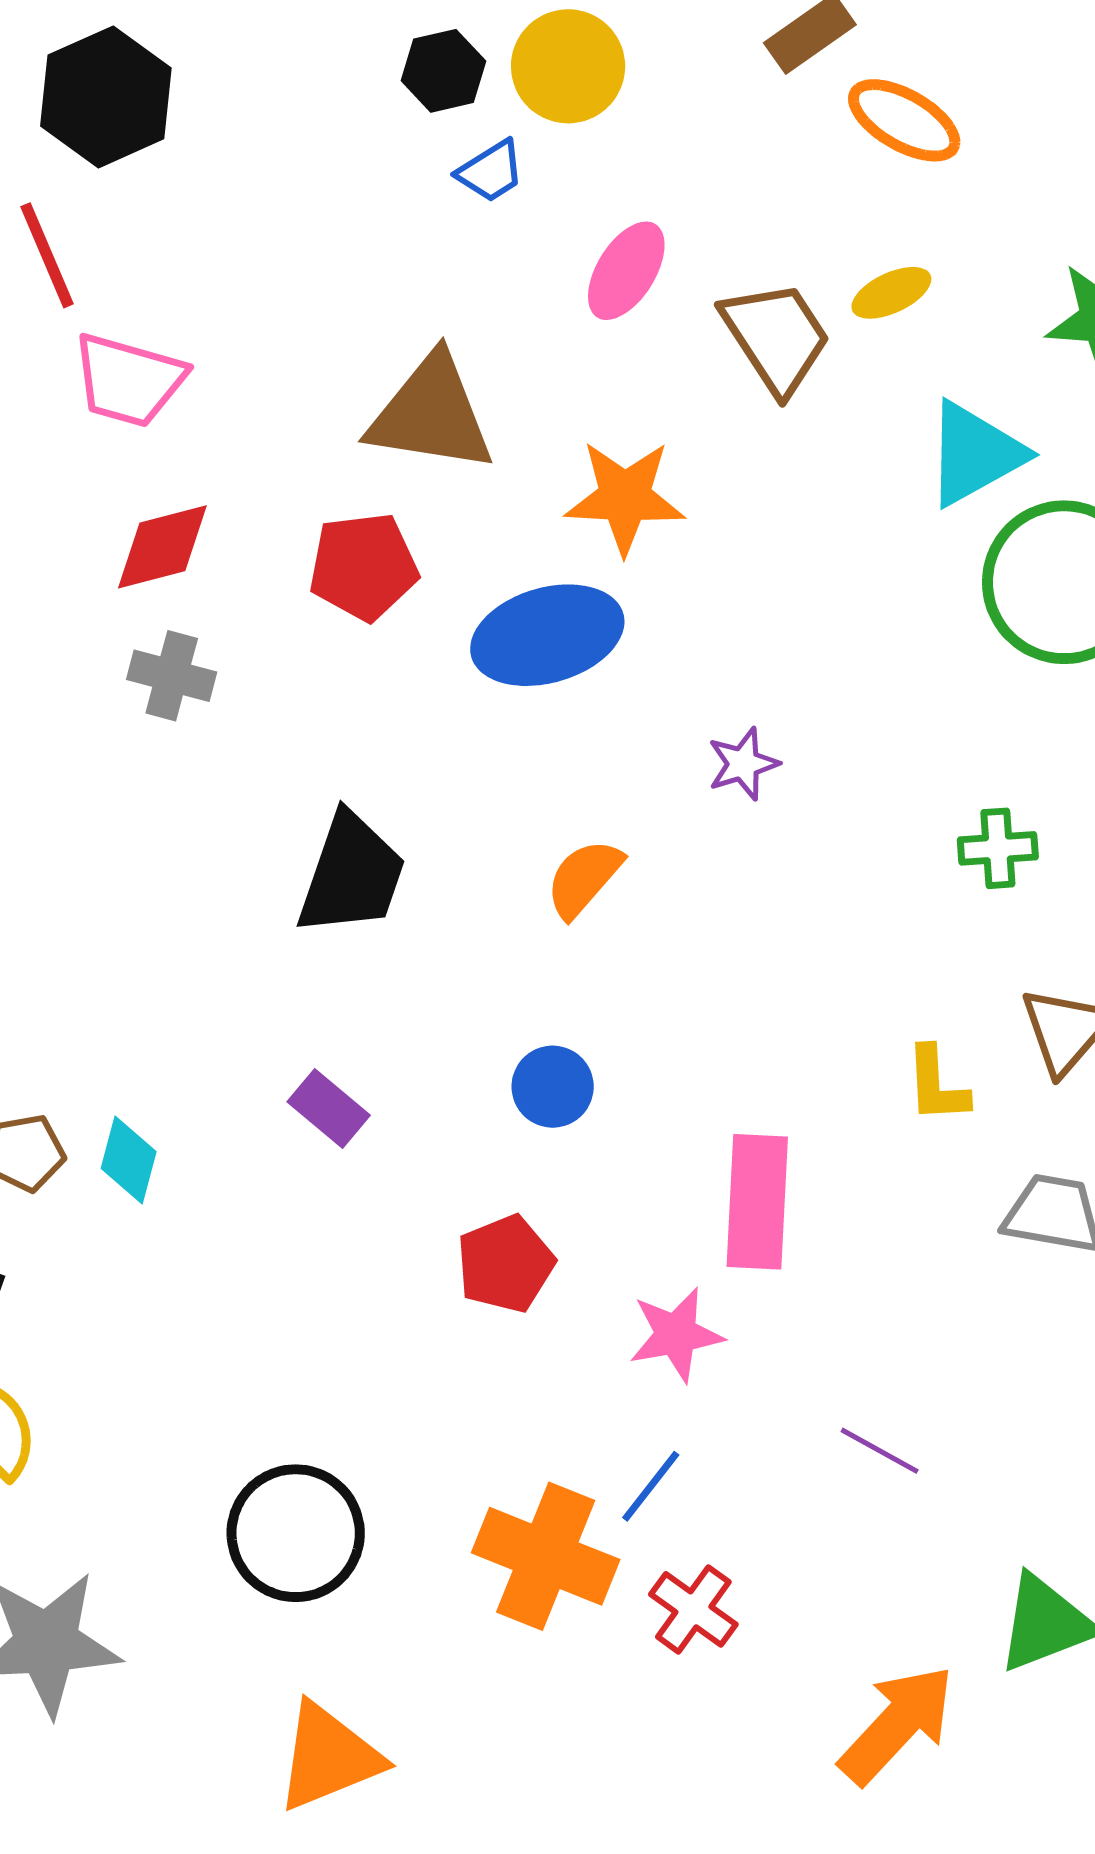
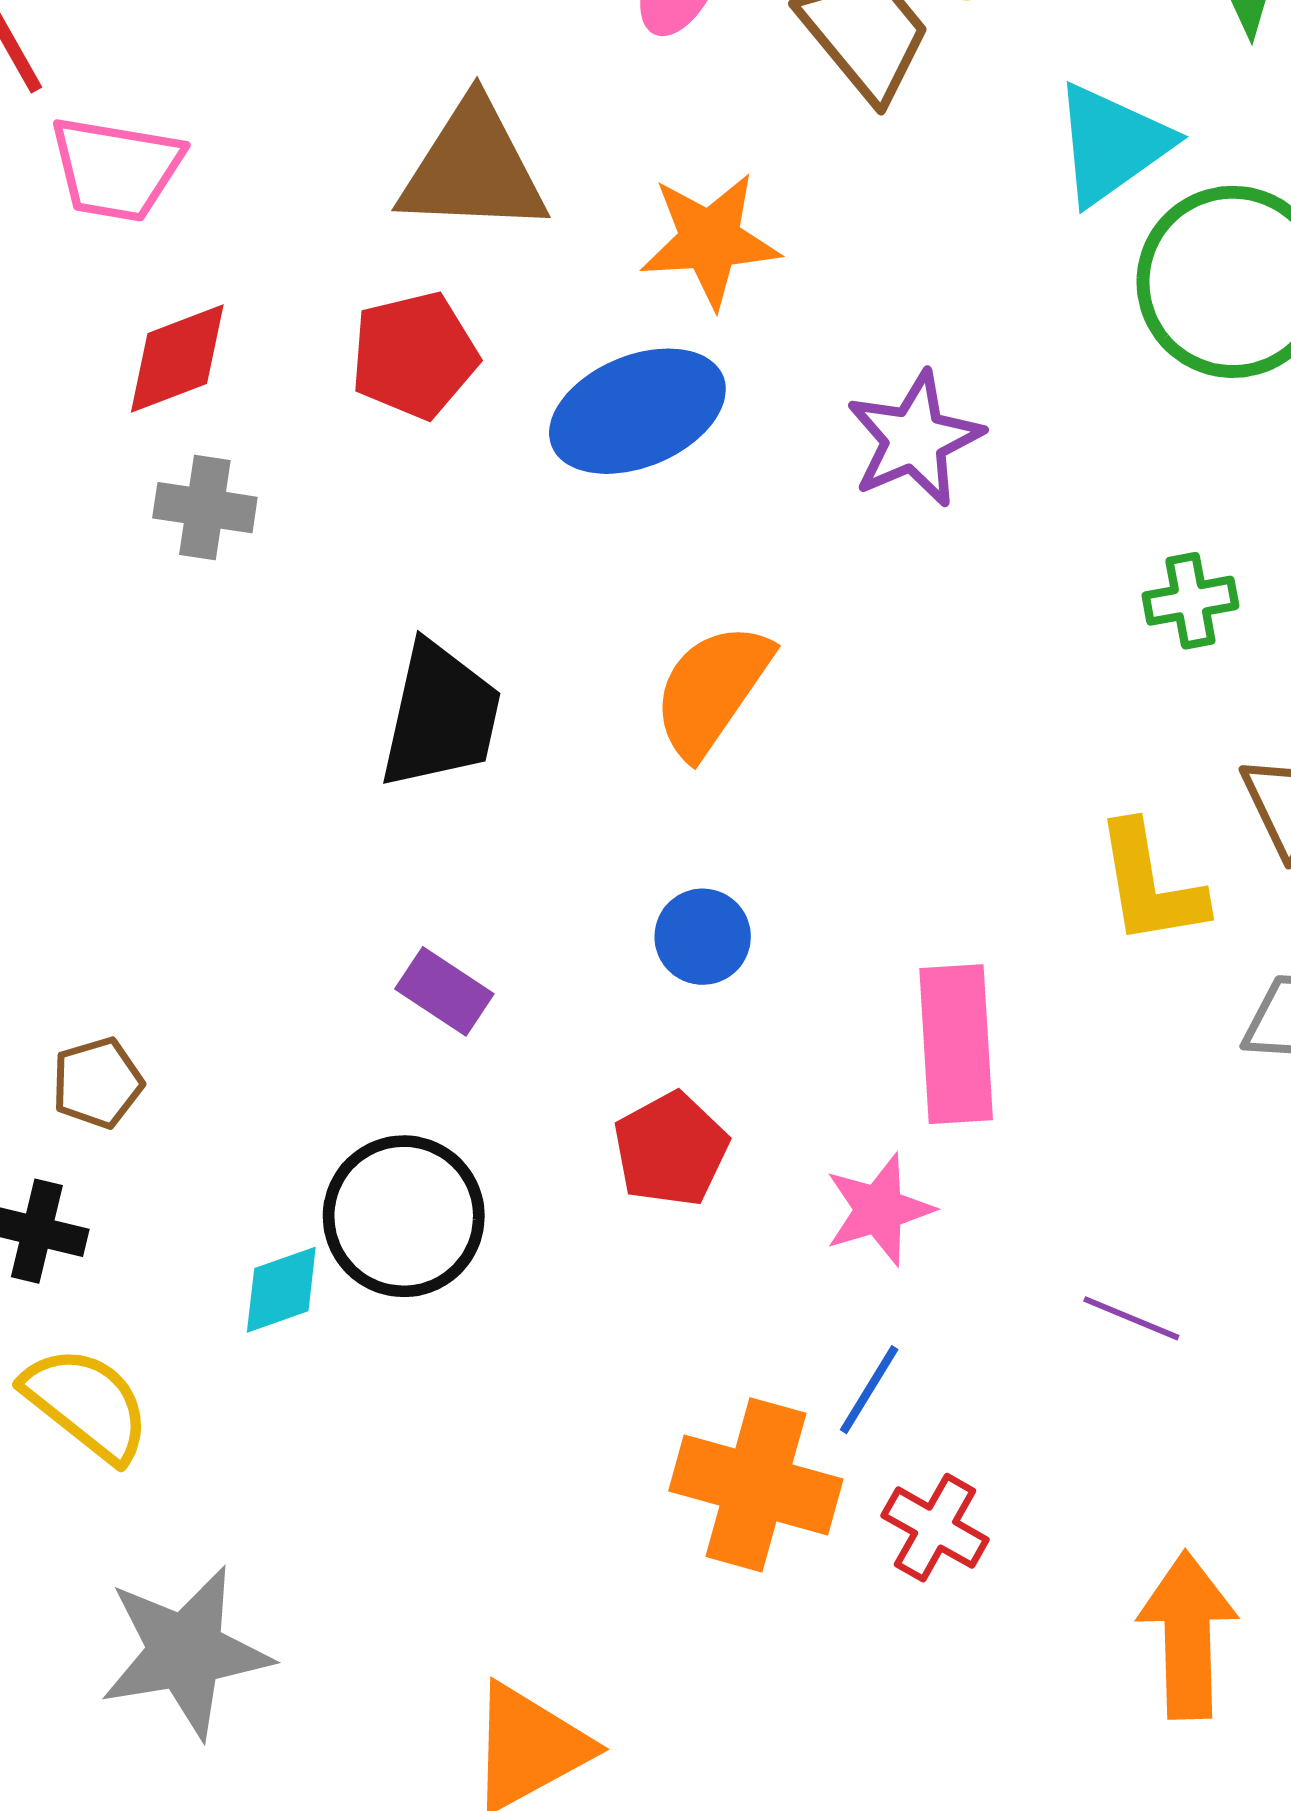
purple star: (743, 764) -> (915, 439), moved, size x1.6
orange semicircle: (584, 878) -> (712, 690), size x1.4
yellow L-shape: (937, 1085) -> (1150, 884), size x1.4
cyan diamond: (129, 1160) -> (281, 1290), moved, turned 62
black circle: (296, 1533) -> (404, 1216), moved
orange arrow: (897, 1725) -> (1187, 1635), turned -38

